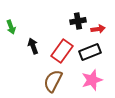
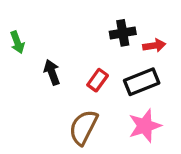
red rectangle: (62, 51) -> (98, 80), size x0.6

